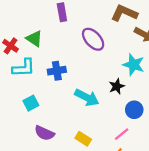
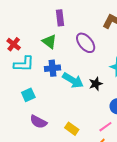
green triangle: (34, 39) -> (49, 41), moved
black star: (117, 86) -> (96, 84), moved
cyan arrow: (87, 98) -> (73, 80), moved

